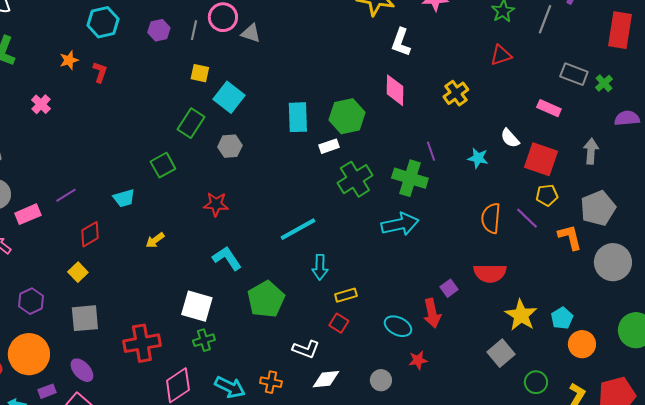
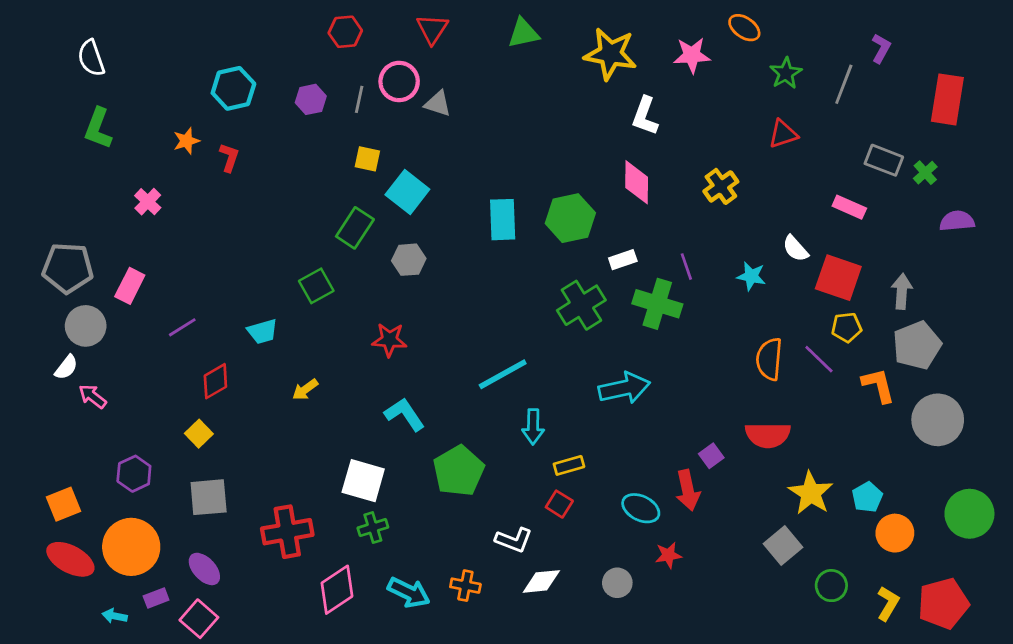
white rectangle: (329, 146) -> (623, 260), moved
gray arrow: (591, 151) -> (902, 291), moved
pink rectangle: (28, 214) -> (130, 286), moved, turned -40
cyan arrow: (400, 224) -> (624, 388), moved

